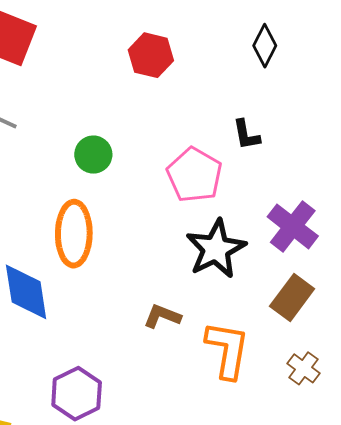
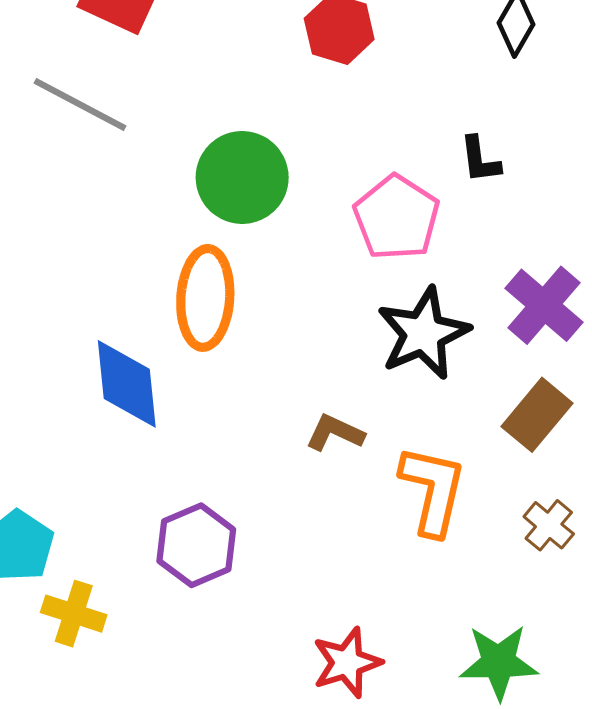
green circle: (93, 155) -> (242, 177), size x1.6

